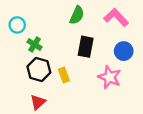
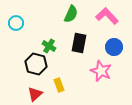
green cross: (35, 45) -> (49, 46), moved
yellow rectangle: (64, 75) -> (59, 85), moved

